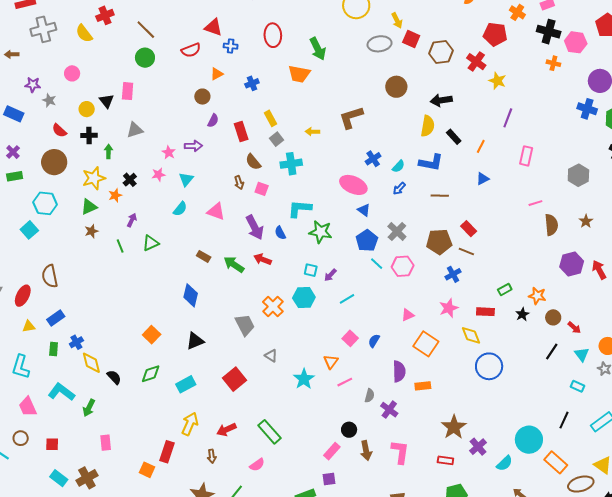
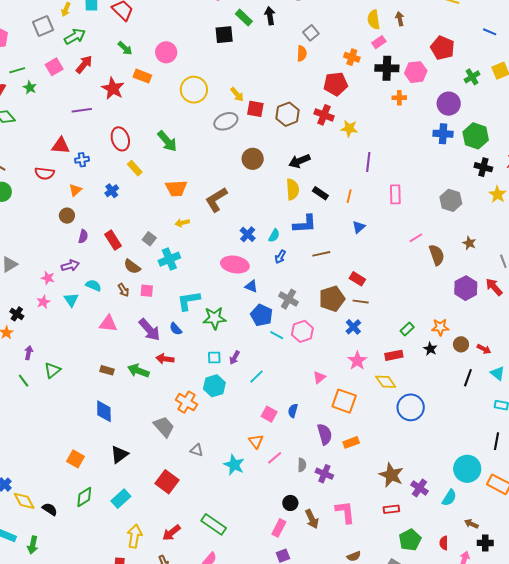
red semicircle: (191, 50) -> (45, 173), turned 42
orange trapezoid: (299, 74) -> (176, 188), moved
yellow rectangle: (271, 118) -> (135, 168), moved
cyan semicircle: (180, 209) -> (93, 285), moved, turned -91

